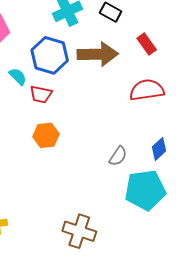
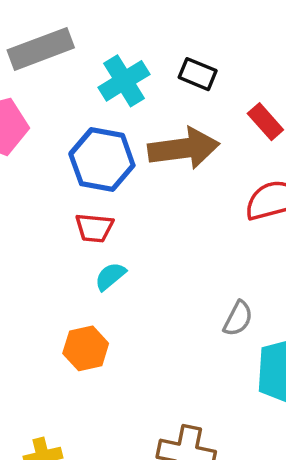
cyan semicircle: (18, 76) -> (110, 276), moved, turned -78
orange hexagon: (46, 135) -> (86, 348), moved

